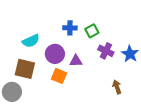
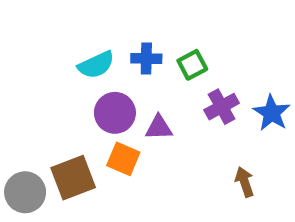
cyan semicircle: (31, 41) -> (96, 65), moved
purple cross: (106, 51) -> (222, 107), turned 35
brown square: (25, 69) -> (73, 178), moved, turned -35

